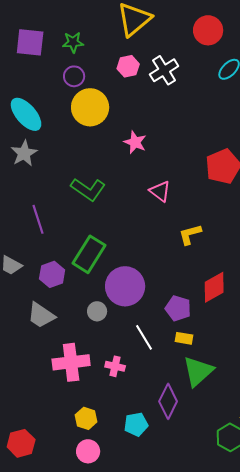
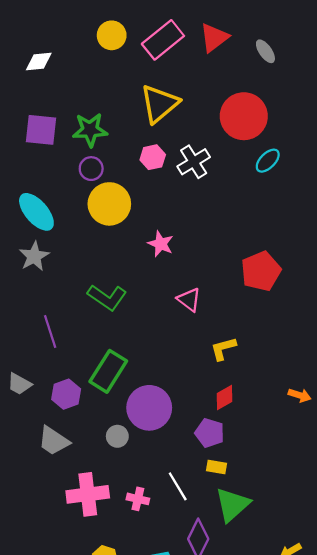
red circle: (208, 30) -> (244, 116), size x1.4
green star: (73, 42) -> (90, 130), size x1.4
red diamond: (214, 287) -> (224, 398), moved, size x0.7
white line: (144, 337) -> (178, 486), moved

